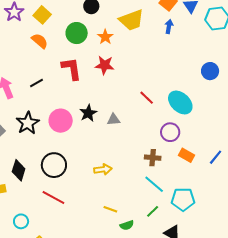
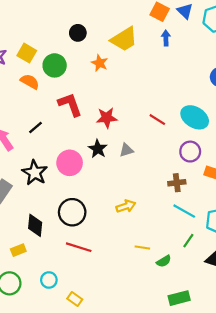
green circle: (77, 33) -> (55, 65), moved
red star: (105, 65) -> (107, 118), moved

